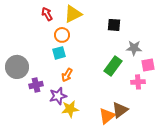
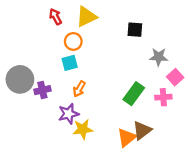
pink square: (148, 65) -> (175, 77), turned -32
green rectangle: (113, 66) -> (134, 94), moved
purple cross: (36, 85) -> (42, 90), moved

